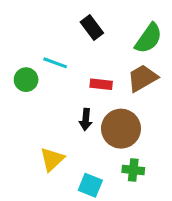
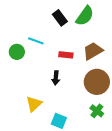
green semicircle: (149, 38) -> (85, 16), moved
brown circle: (121, 129) -> (97, 82), moved
green cross: (133, 170) -> (97, 111), moved, turned 32

